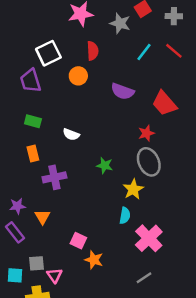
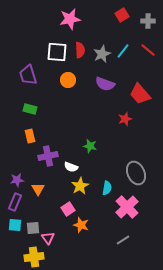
gray star: (120, 23) -> (102, 54), moved, turned 30
white square: (48, 53) -> (57, 52), moved, turned 30
orange circle: (78, 76) -> (68, 80), moved
white semicircle: (71, 134) -> (71, 167), moved
gray ellipse: (149, 162) -> (136, 173), moved
yellow star: (133, 189) -> (80, 186), moved
purple rectangle: (15, 232) -> (15, 202), turned 60
pink square: (78, 241) -> (68, 209), turned 32
cyan square: (15, 275) -> (15, 225), moved

